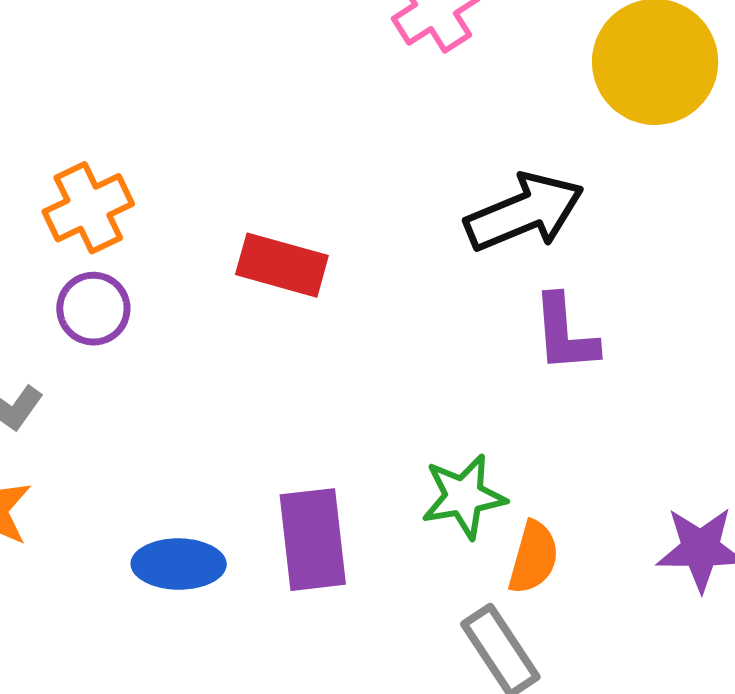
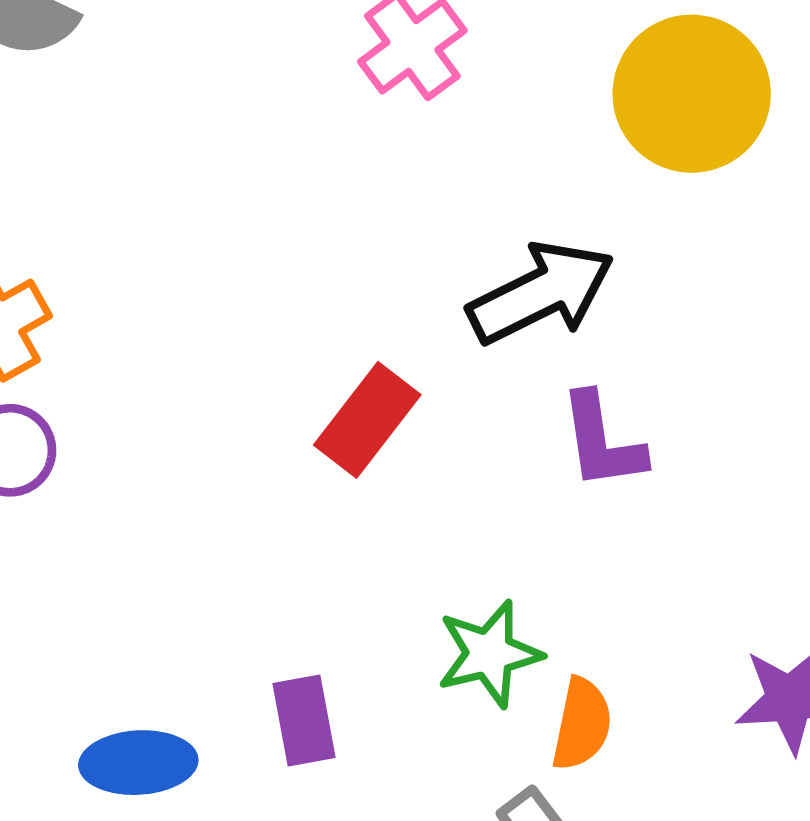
red rectangle: (282, 265) -> (367, 420), moved, turned -64
purple rectangle: (313, 540) -> (304, 721), size x0.7

